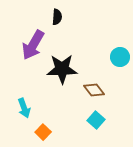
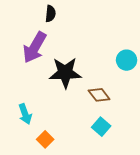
black semicircle: (57, 17) -> (50, 14), moved

